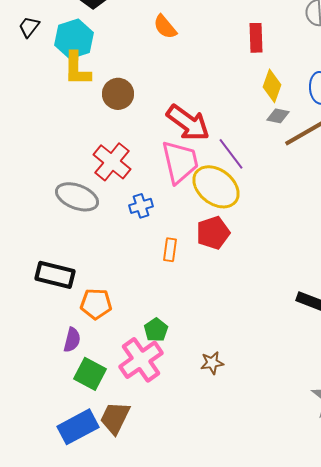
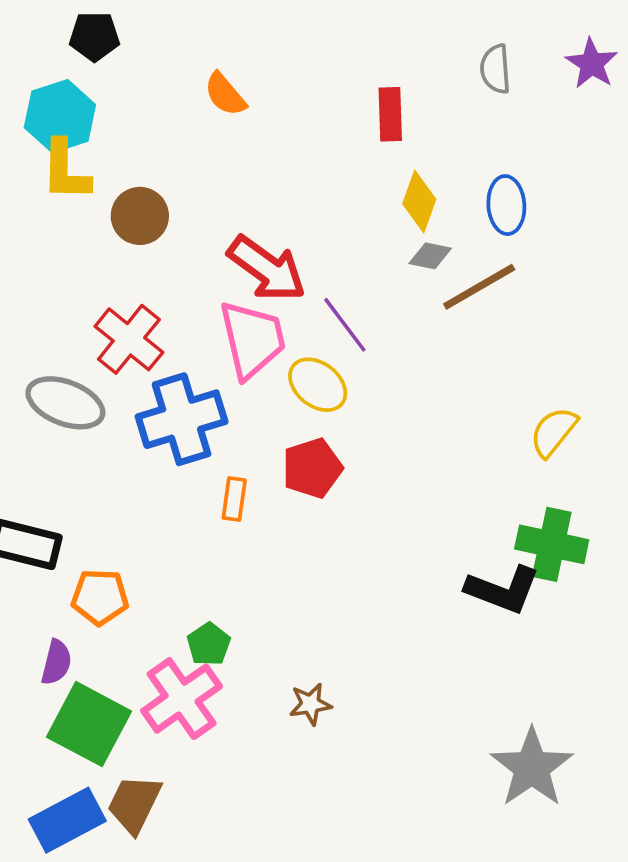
yellow ellipse: (216, 187) -> (318, 385), size x0.7
blue cross: (141, 206) -> (182, 419), size x2.0
green square: (90, 374) -> (89, 724), size x1.4

